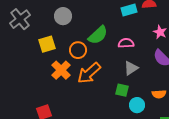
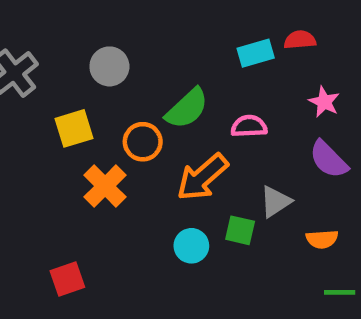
gray triangle: (131, 68) -> (276, 202), moved
orange arrow: (89, 73) -> (202, 177), moved
cyan circle: (137, 105) -> (191, 246), moved

